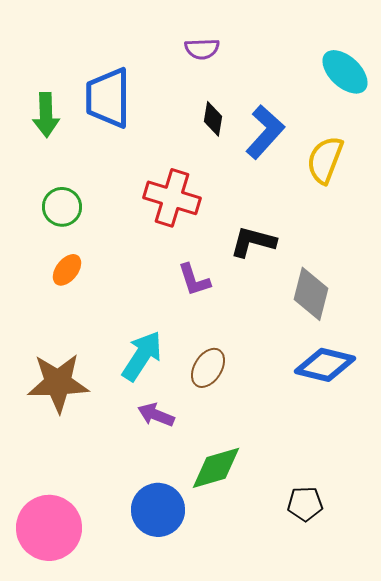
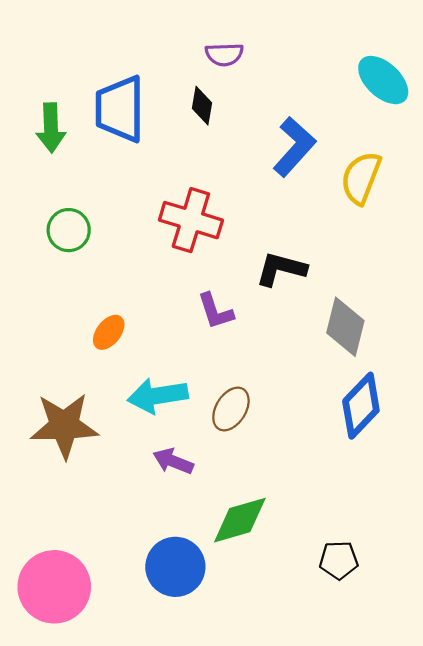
black diamond: (213, 119) -> (202, 106), moved
orange ellipse: (67, 270) -> (109, 332), moved
cyan arrow: (142, 356) -> (158, 396), turned -132
blue diamond: (325, 365) -> (361, 406), turned -60

